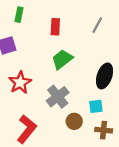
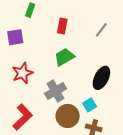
cyan square: (96, 106) -> (90, 105), turned -32
brown circle: (74, 121) -> (68, 116), size x1.5

